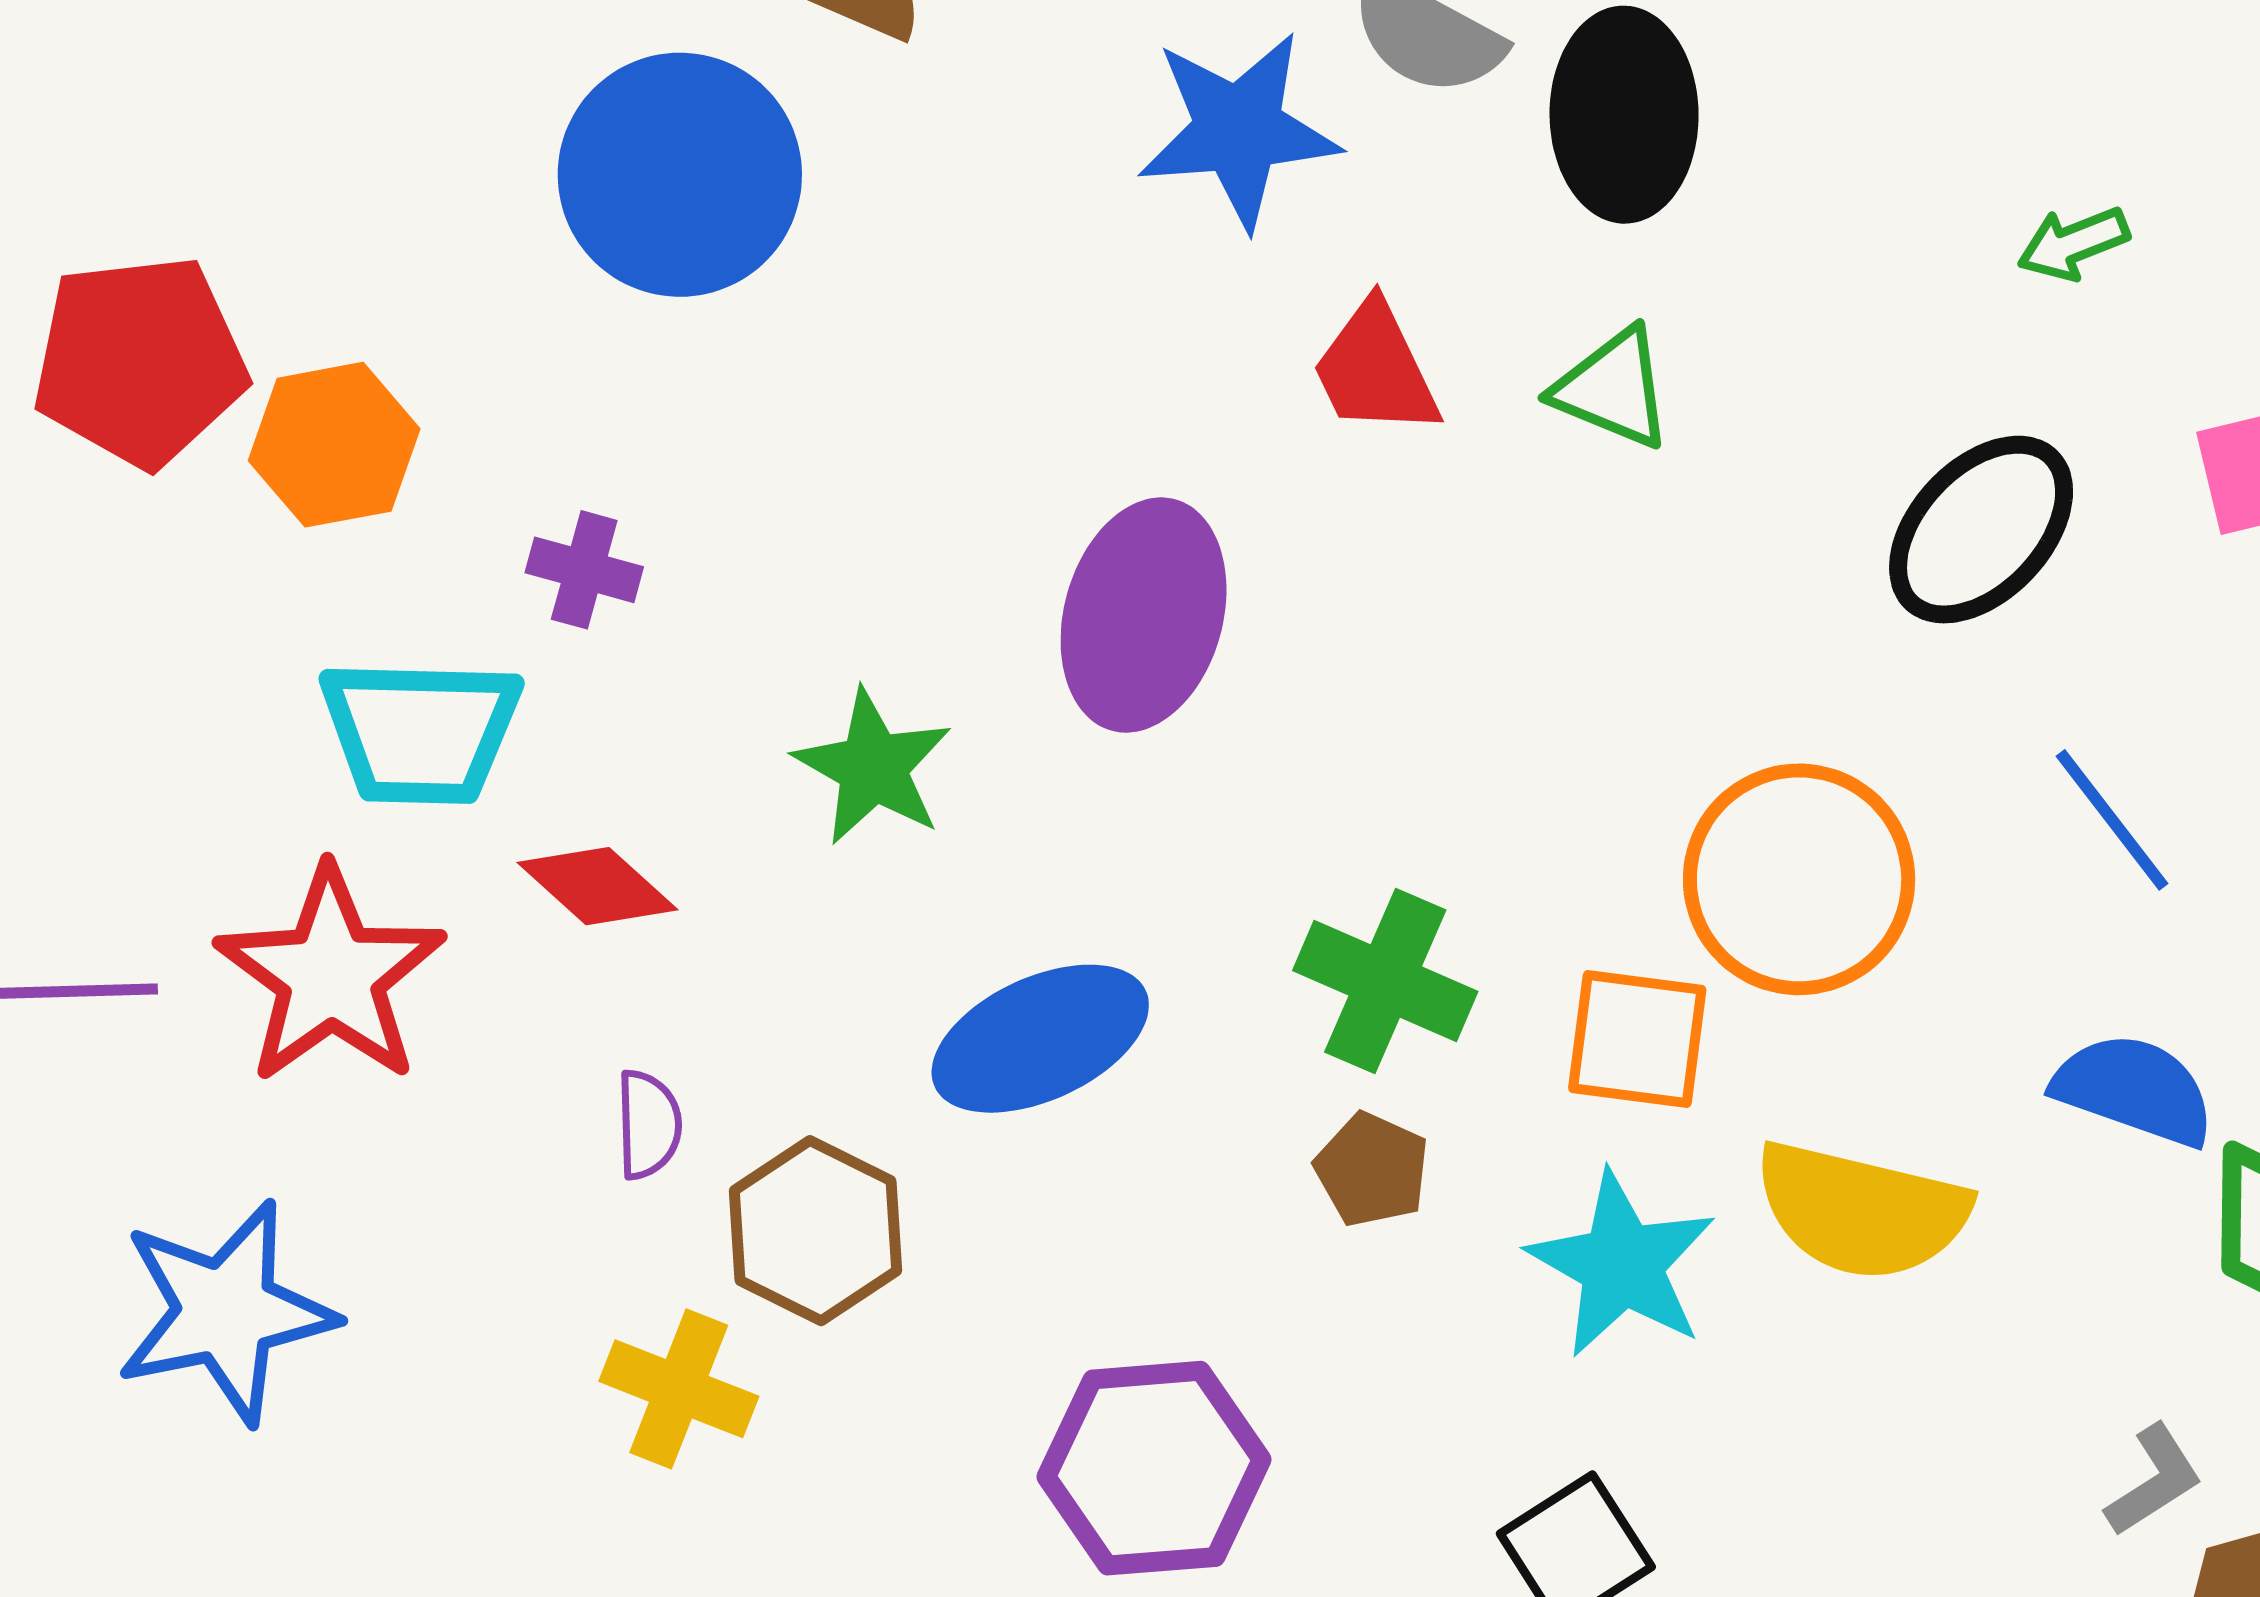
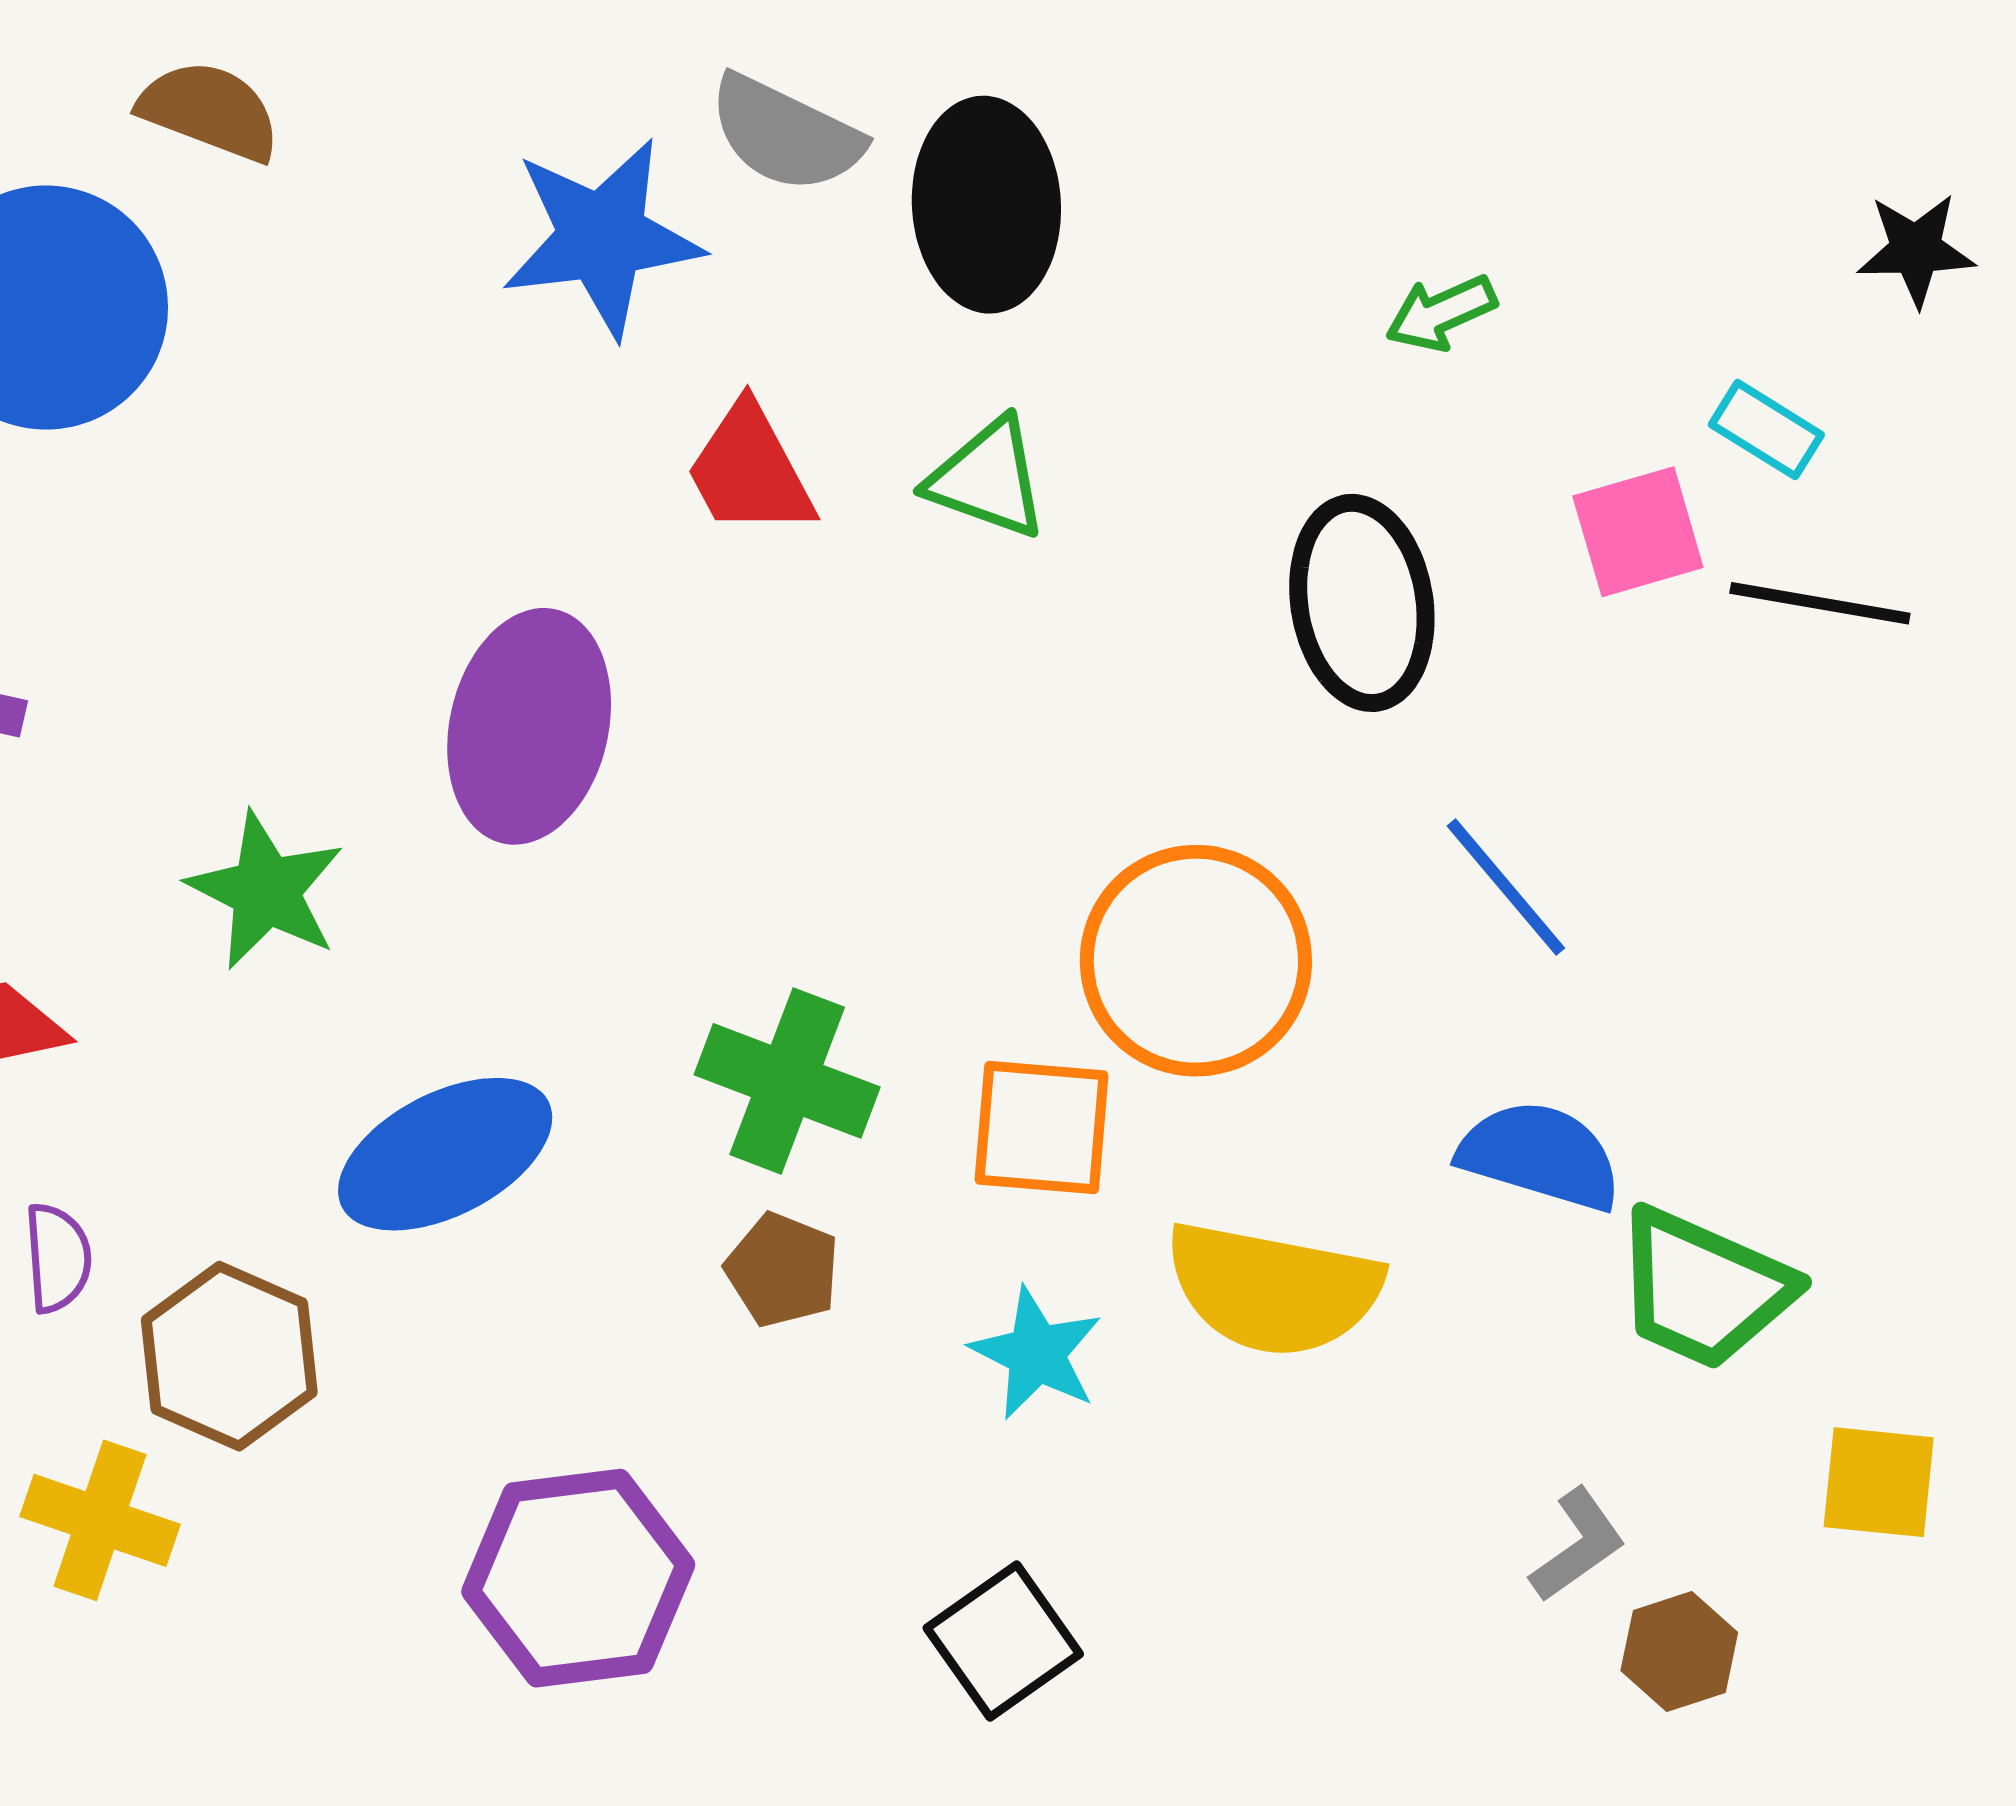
black ellipse: (1981, 530) -> (1362, 603), turned -50
cyan star: (1622, 1265) -> (1036, 1353), size x0.7

